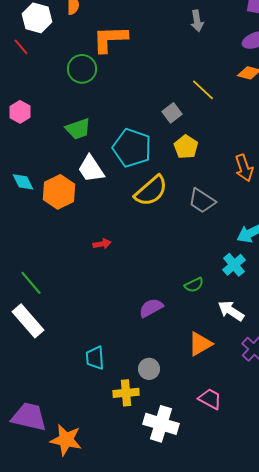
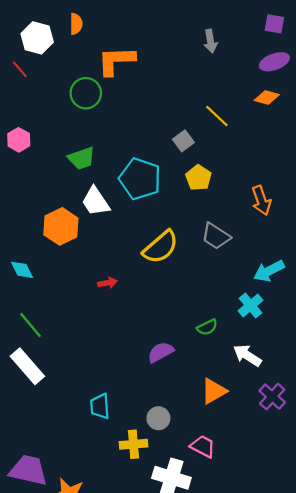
cyan diamond: (23, 182) -> (22, 270), moved
yellow semicircle: (151, 191) -> (161, 247), moved
pink trapezoid: (210, 399) -> (203, 446), moved

